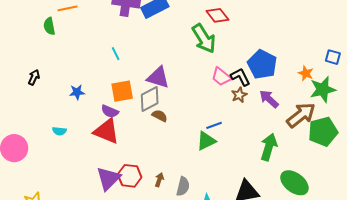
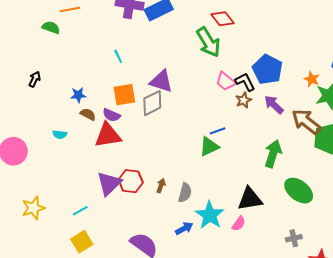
green semicircle: (49, 26) -> (51, 27), turned 120
brown arrow: (301, 115) -> (306, 122), turned -104
brown semicircle: (160, 116) -> (88, 114), moved
red triangle: (106, 131) -> (108, 135), turned -32

